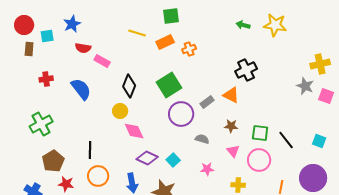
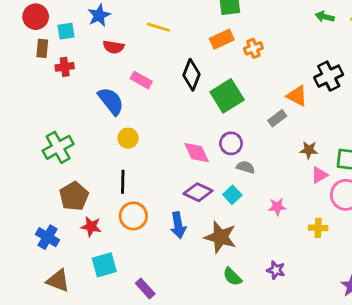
yellow line: (137, 33) -> (158, 27), moved
pink rectangle: (102, 61) -> (141, 80), moved
red cross: (46, 79) -> (65, 67), moved
black diamond: (129, 86) -> (191, 75), moved
orange triangle: (231, 95) -> (297, 96), moved
yellow circle: (120, 111) -> (128, 138), moved
purple circle: (181, 114) -> (231, 143), moved, size x0.7
pink diamond: (134, 131) -> (197, 153), moved
gray semicircle: (202, 139) -> (246, 167), moved
pink triangle: (233, 151) -> (319, 175), moved, turned 40

